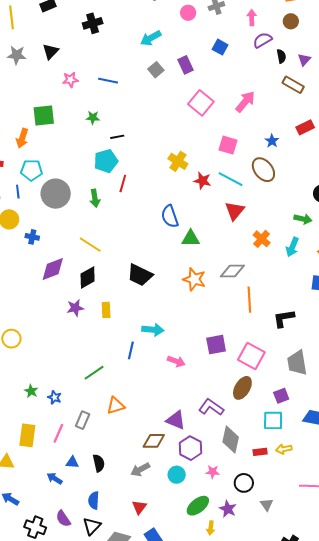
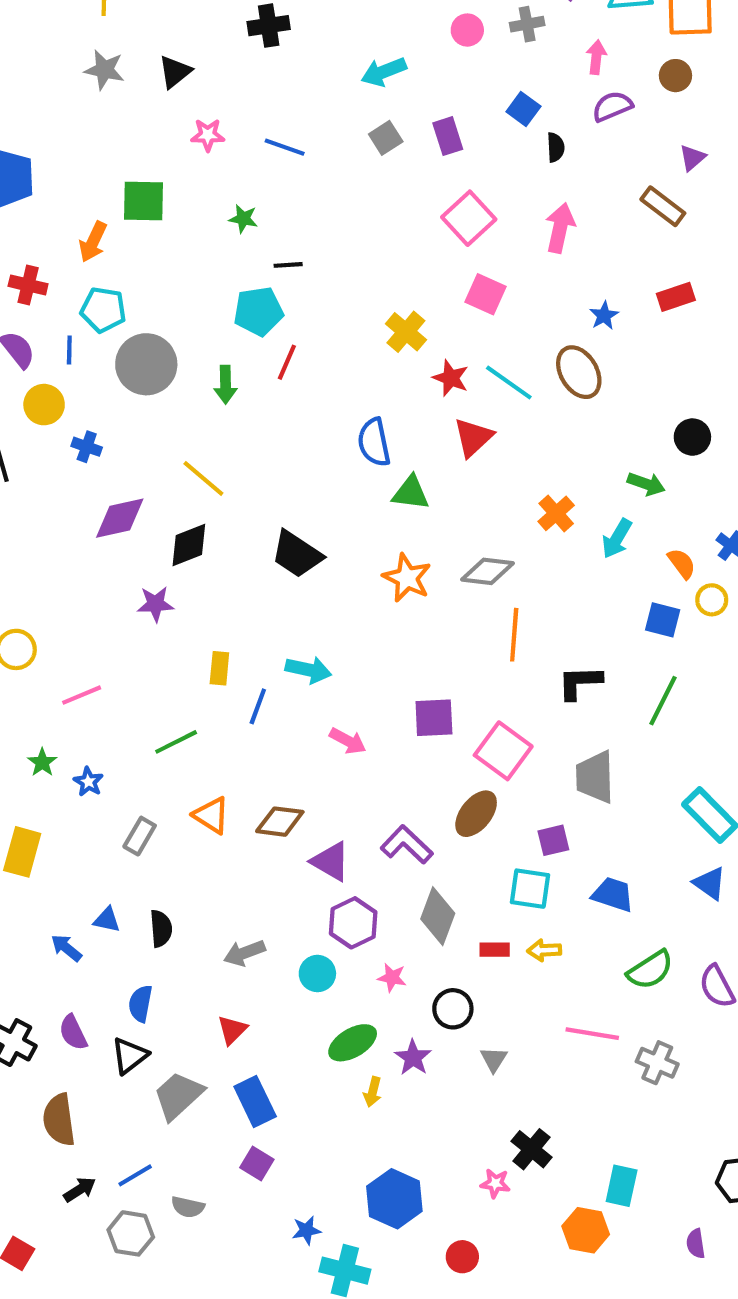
black semicircle: (281, 56) -> (556, 147), moved
pink arrow: (245, 102) -> (560, 228), turned -35
pink square: (228, 145) -> (485, 294), moved
red triangle: (235, 211) -> (473, 437), moved
yellow rectangle: (106, 310) -> (219, 668), moved
orange triangle: (116, 406) -> (211, 815), turned 42
pink line: (58, 433) -> (82, 695), moved, turned 36
brown diamond: (154, 441) -> (280, 822), moved

